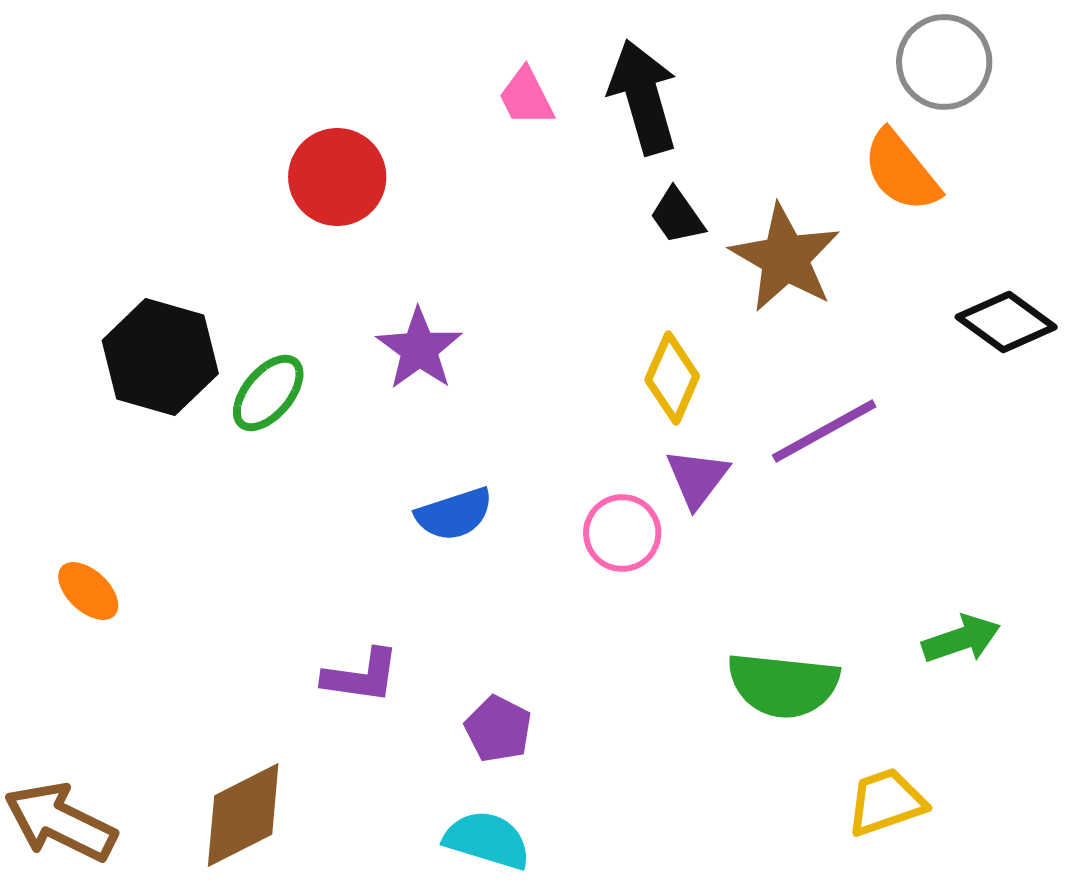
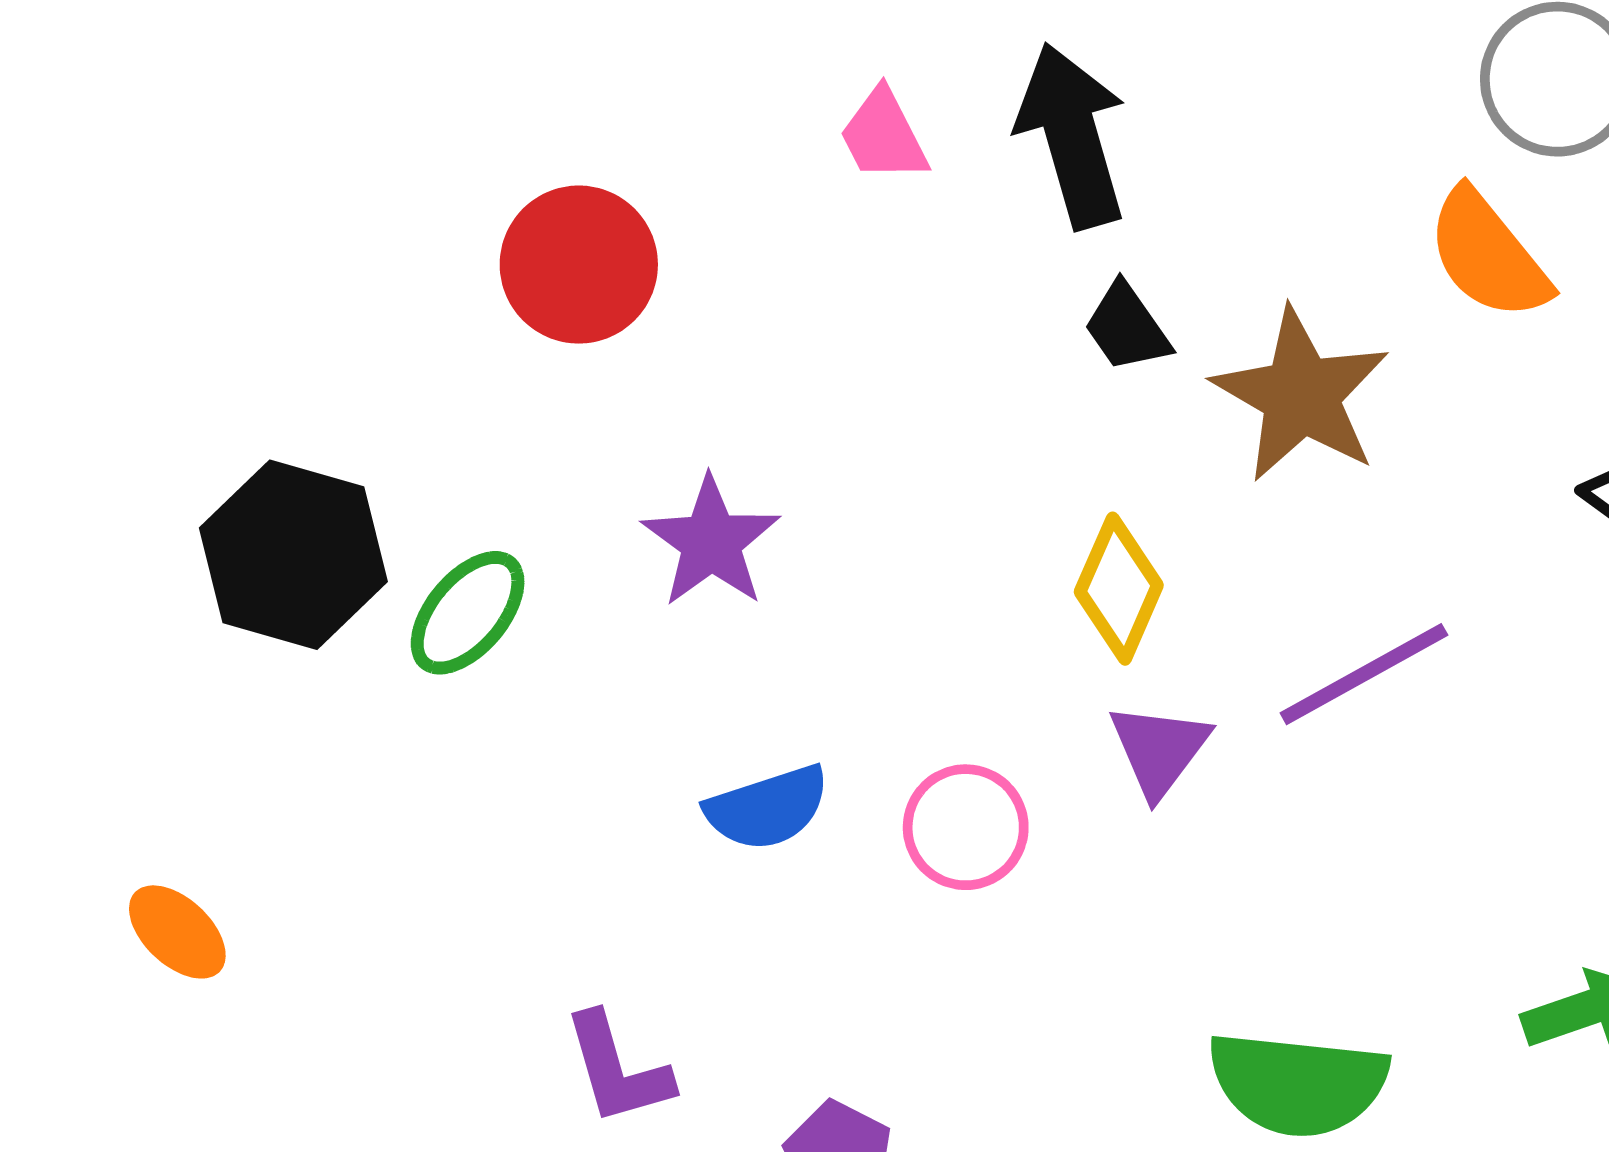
pink circle: (622, 533) -> (966, 827), moved
purple L-shape: (361, 676) -> (617, 1069), turned 66

